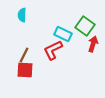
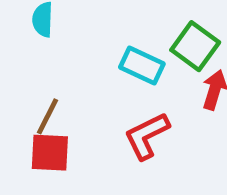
red L-shape: (53, 50) -> (147, 136), moved

